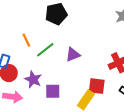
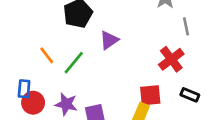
purple triangle: (73, 55) -> (109, 40), moved

